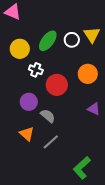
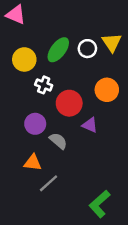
purple triangle: (94, 109) -> (90, 125), moved
orange triangle: (27, 134) -> (33, 163), turned -35
gray line: (51, 142) -> (49, 183), moved

